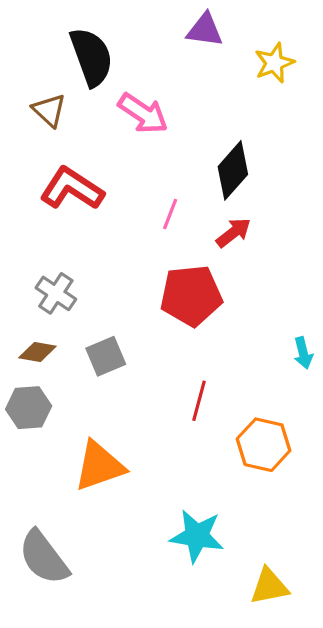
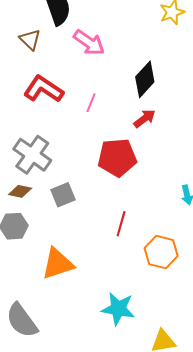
pink line: (170, 214) -> (91, 103), moved
gray cross: (56, 293) -> (32, 155), size x1.5

